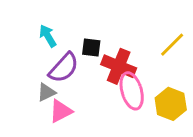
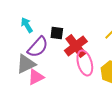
red cross: (119, 66) -> (76, 46), turned 30
gray triangle: (46, 92) -> (26, 64), size x1.5

